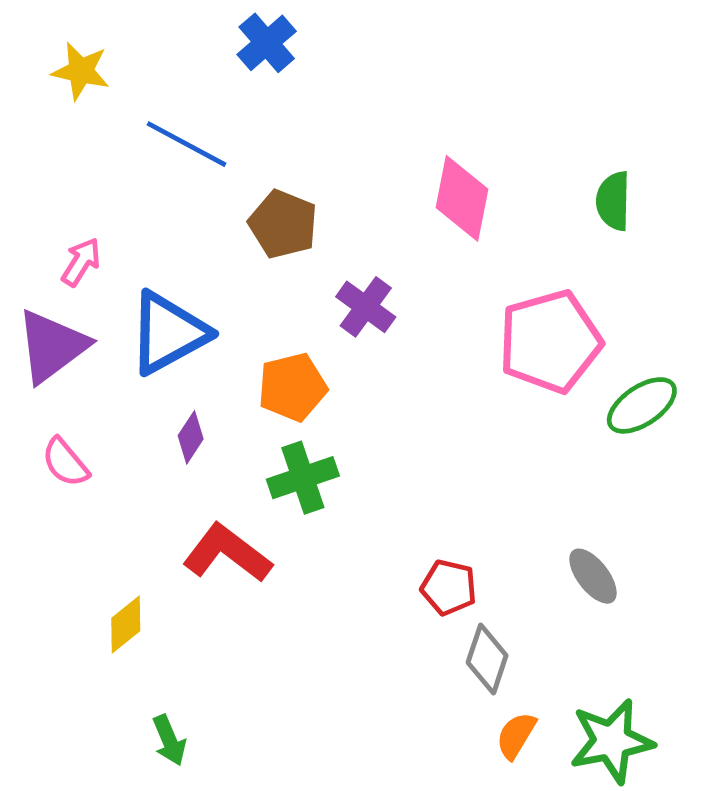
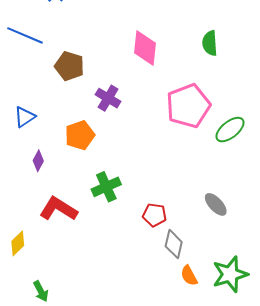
blue triangle: (168, 333) -> (25, 117), size x0.6
green cross: (303, 478) -> (106, 187), moved
orange semicircle: (516, 735) -> (189, 276), turned -55

